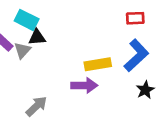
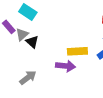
black triangle: (37, 37) -> (32, 42), moved, turned 40

